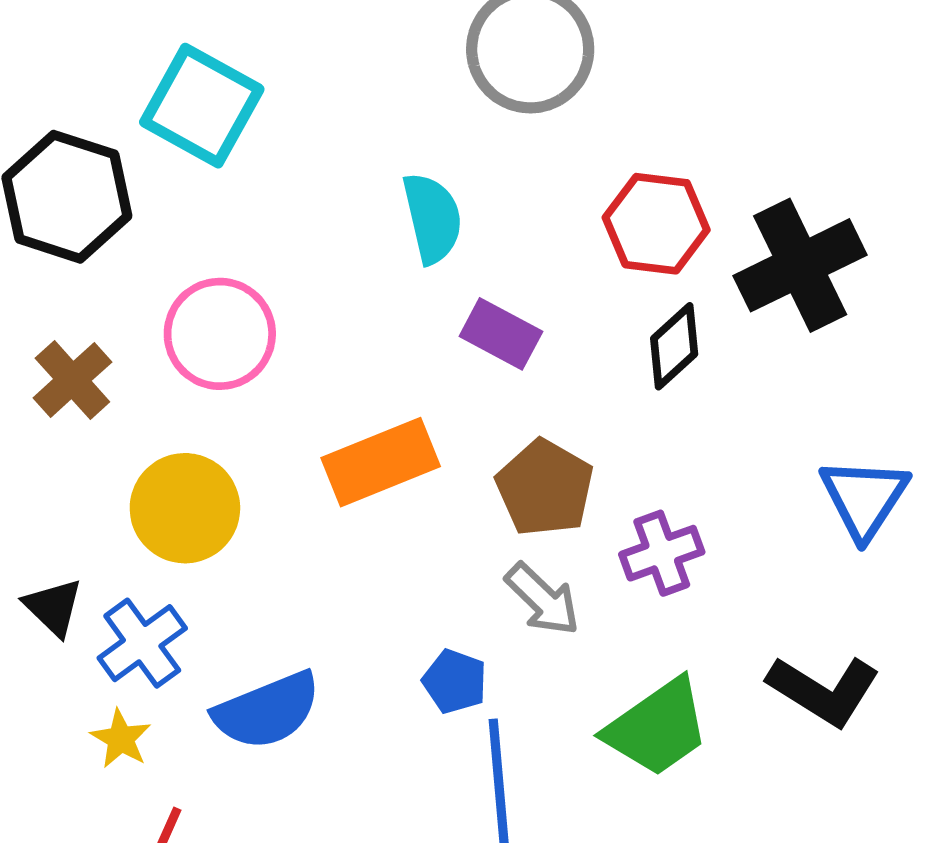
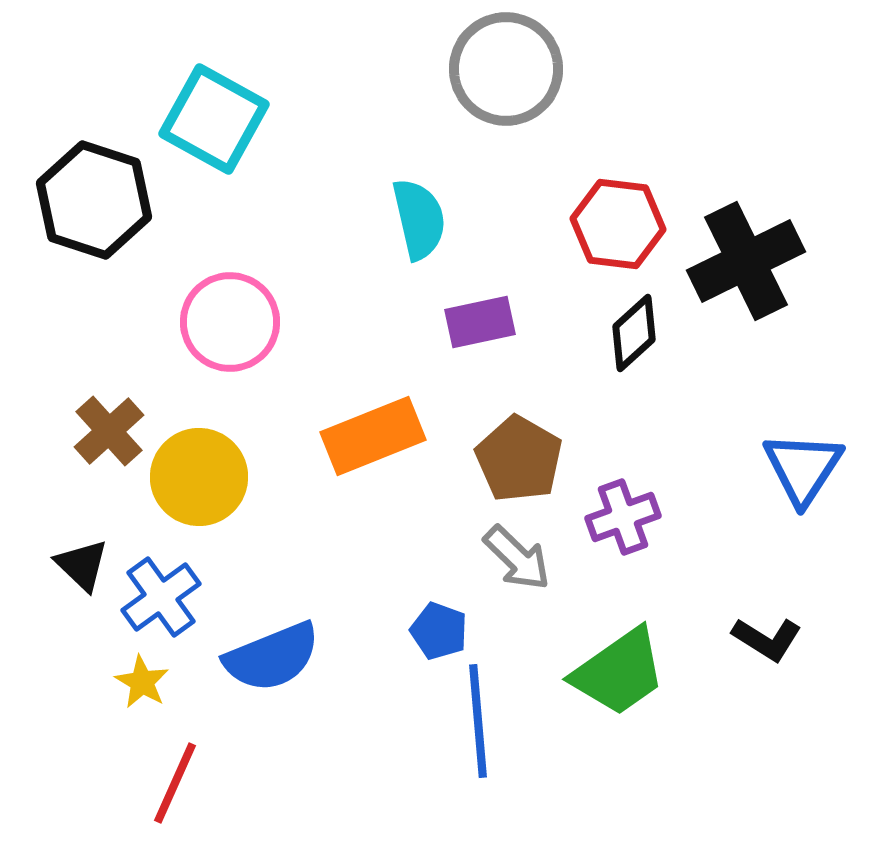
purple rectangle: (501, 334) -> (480, 322), turned -40
brown cross: (72, 380) -> (109, 431), moved
black L-shape: (824, 690) -> (767, 639), size x0.7

